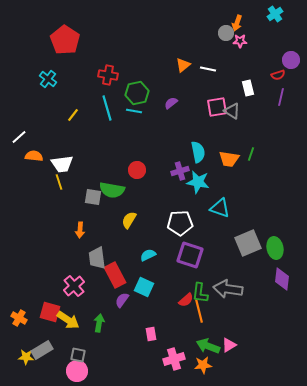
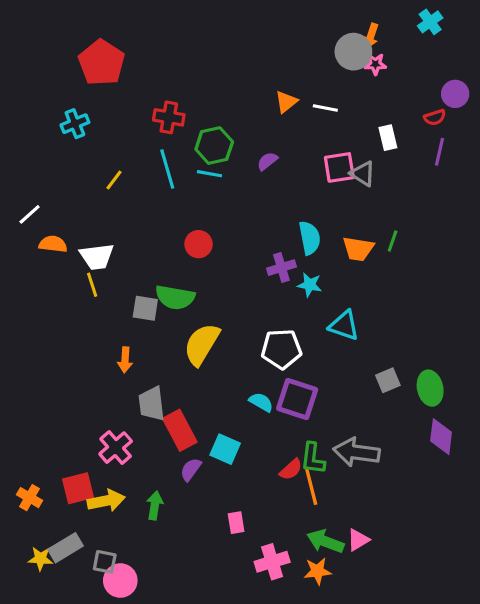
gray circle: (226, 33) -> (353, 52), size x1.5
cyan cross: (48, 79) -> (75, 124), turned 30
red circle: (137, 170) -> (199, 244), moved
cyan star: (198, 182) -> (310, 285), size x0.7
yellow semicircle: (129, 220) -> (202, 344), size x1.6
gray square: (248, 243) -> (388, 380), size x0.6
cyan semicircle: (148, 255) -> (261, 402), moved, turned 56
red square: (50, 312) -> (78, 488), turned -30
yellow arrow: (68, 320) -> (106, 501), turned -45
gray square: (78, 355) -> (105, 562), moved

